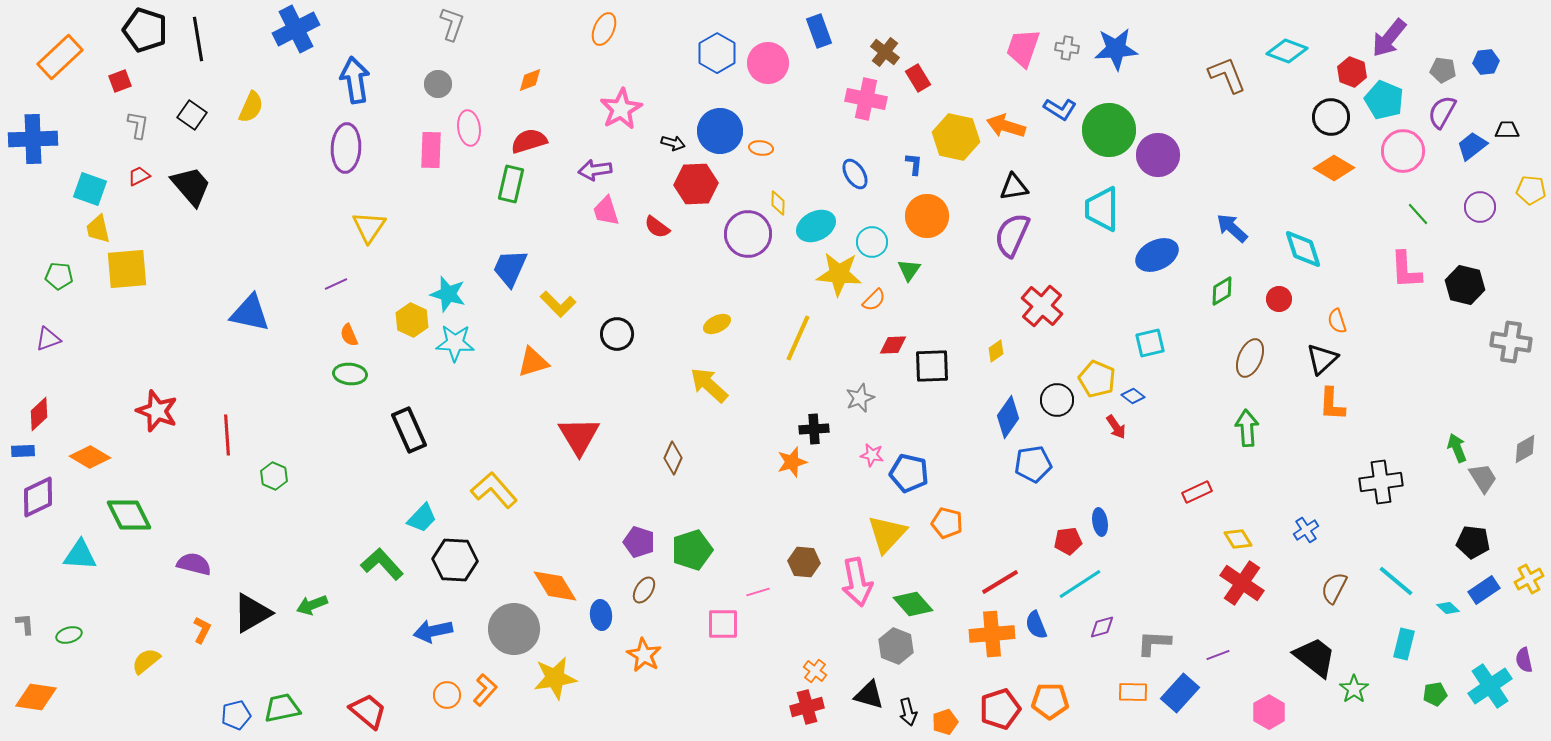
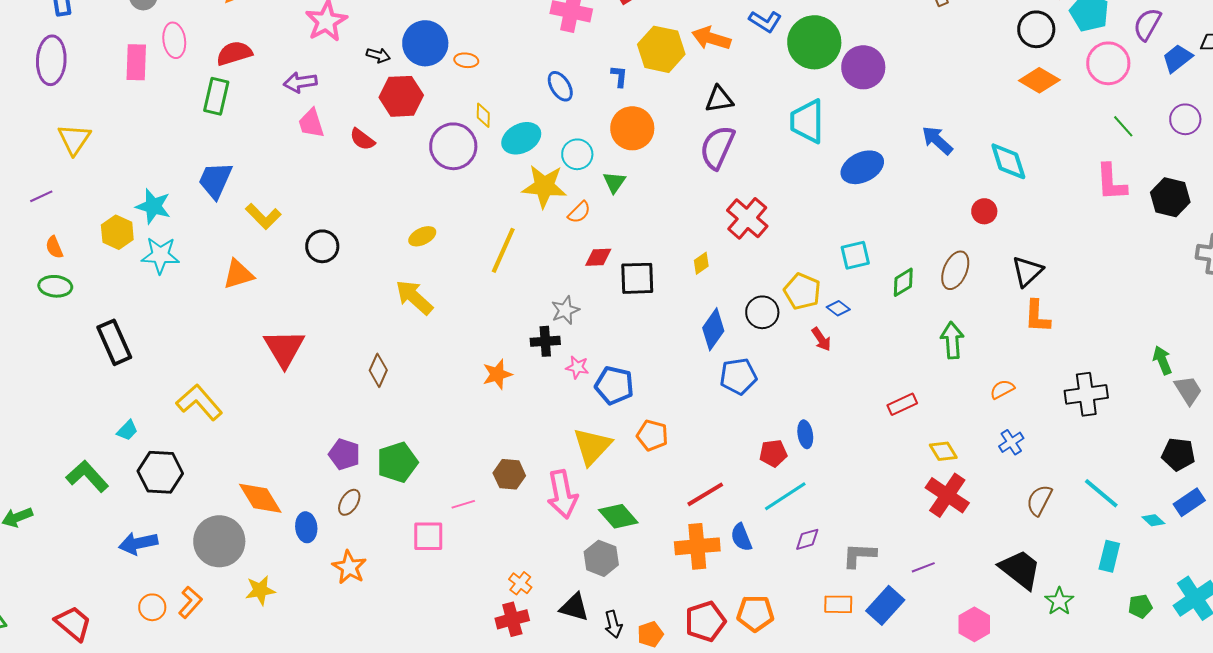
green diamond: (1222, 291) -> (903, 282), moved
orange semicircle: (1337, 321) -> (1002, 389), moved, turned 80
black cross: (814, 429) -> (545, 341), moved
cyan trapezoid: (422, 518) -> (127, 430), size x0.7
yellow star: (555, 678) -> (260, 590), size x0.7

